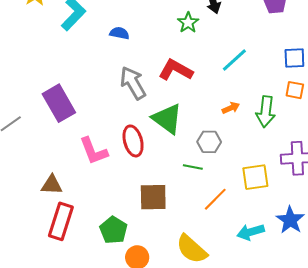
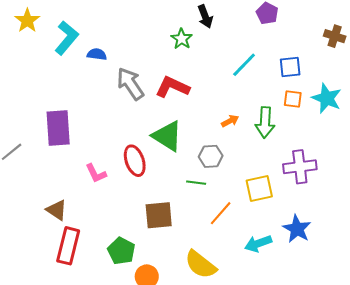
blue semicircle: (119, 33) -> (97, 54), moved
cyan line: (234, 60) -> (244, 65), moved
gray arrow: (133, 83) -> (130, 84), moved
purple rectangle: (59, 103) -> (58, 128), turned 30
pink L-shape: (93, 151) -> (96, 173), size x0.7
brown triangle: (52, 185) -> (57, 210), turned 35

